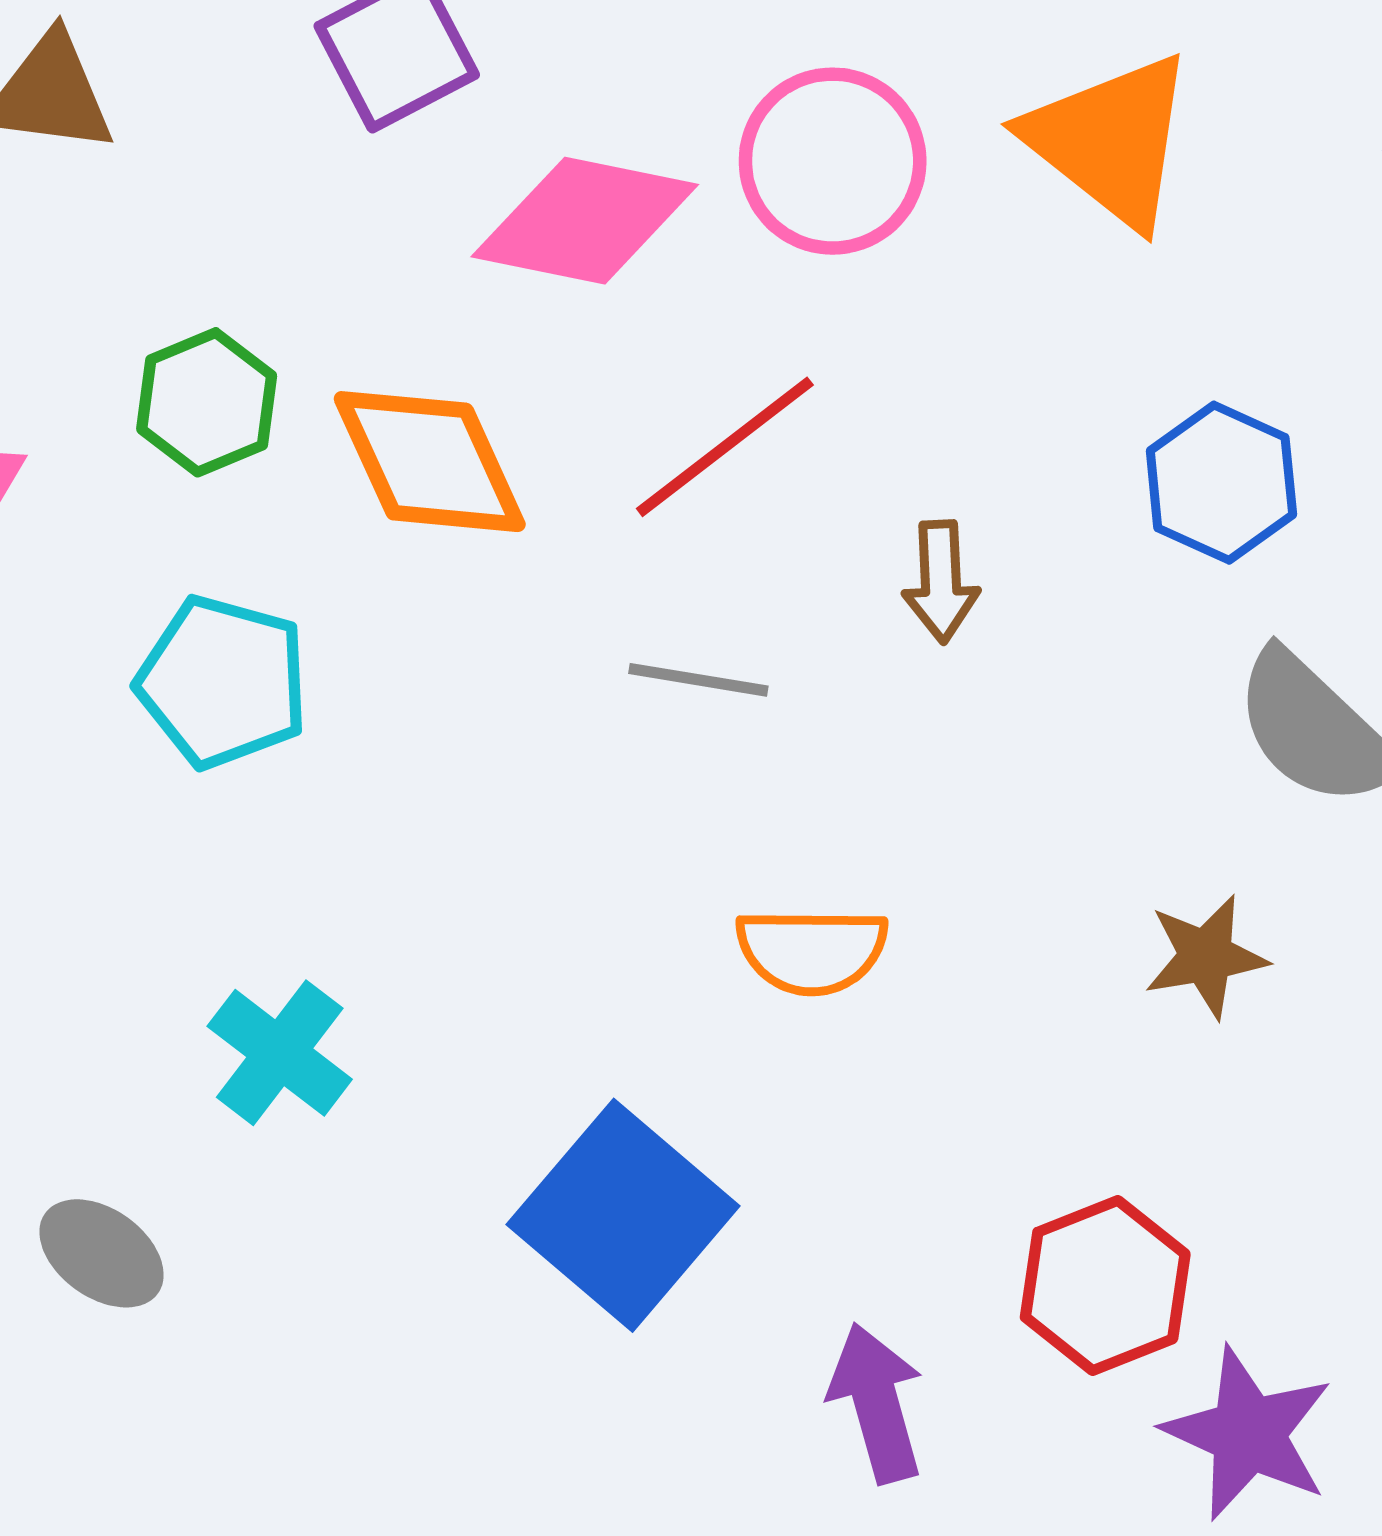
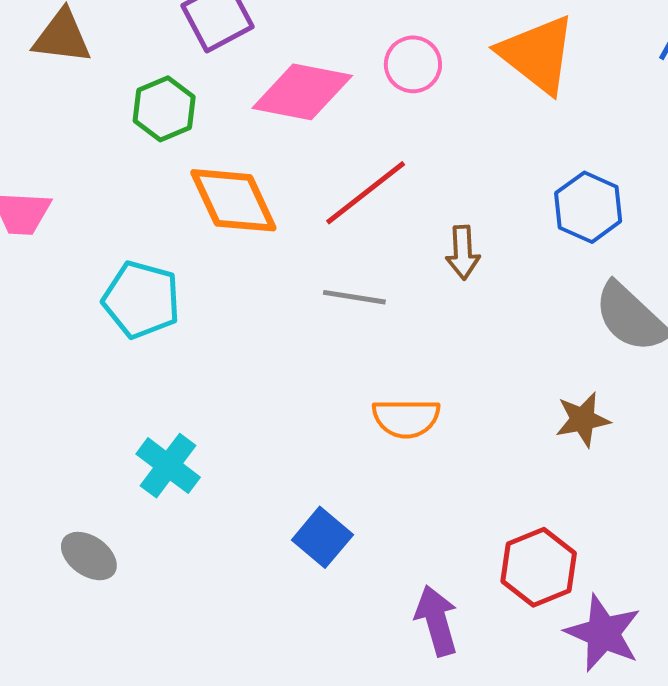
pink circle: (833, 161) -> (413, 64), size x0.7
green hexagon: (207, 402) -> (164, 109), moved
blue square: (623, 1215) -> (322, 537), size x0.6

